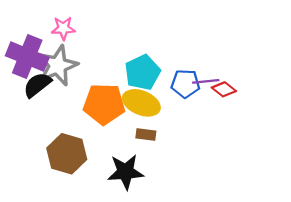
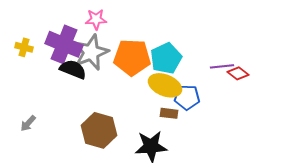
blue pentagon: (185, 84) -> (187, 97), moved
black semicircle: (37, 85) -> (73, 69), turned 60
orange pentagon: (104, 104) -> (132, 57), moved

